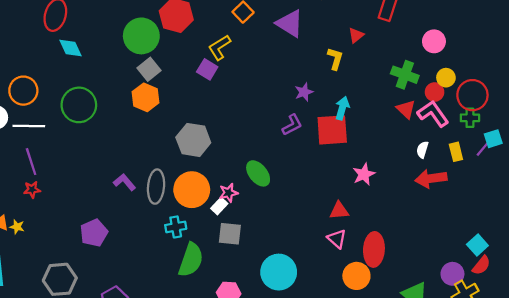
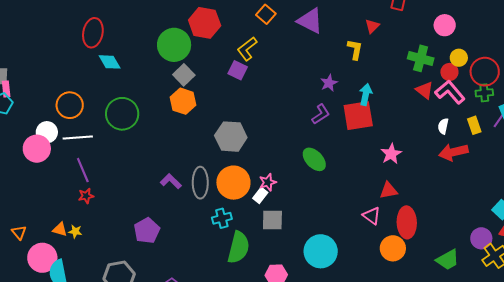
green ellipse: (258, 173) -> (314, 159), moved
red triangle: (339, 211) -> (389, 190), moved

